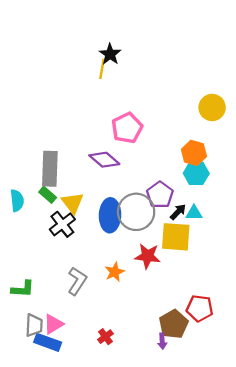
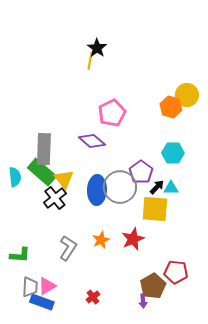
orange hexagon: (194, 153) -> (171, 107), moved
green rectangle: (48, 195) -> (42, 172), size x1.8
red star: (147, 256) -> (133, 239), moved, turned -30

